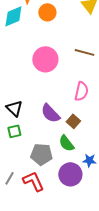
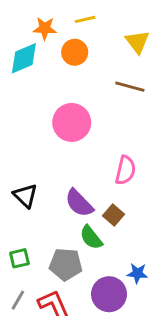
brown line: (84, 52) -> (130, 87), moved
green square: (14, 131) -> (19, 258), moved
green semicircle: (66, 143) -> (91, 237), moved

